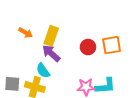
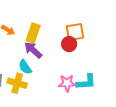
orange square: (112, 45) -> (75, 32), moved

